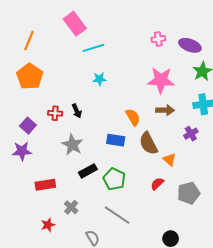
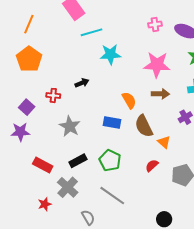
cyan star: (99, 79) -> (110, 54), moved, size x1.5
black arrow: (77, 111) -> (82, 83), moved, turned -88
black rectangle: (88, 171) -> (78, 161), moved
red rectangle: (45, 185) -> (43, 165), turned 36
gray cross: (71, 207) -> (68, 187), size x1.5

